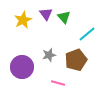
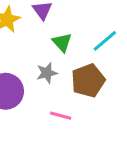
green triangle: (64, 17) -> (62, 42), moved

